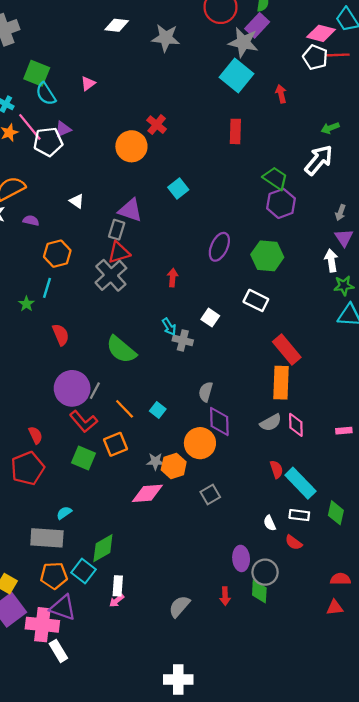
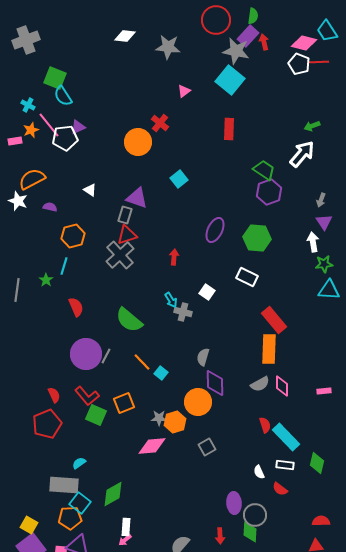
pink triangle: (88, 84) -> (184, 91), moved
red arrow: (281, 94) -> (264, 42), moved
orange line: (125, 409) -> (142, 362), moved
red L-shape: (83, 421) -> (87, 396), moved
cyan square: (83, 571) -> (80, 503), moved

